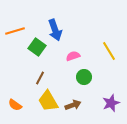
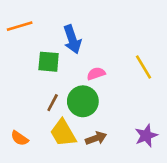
orange line: (15, 31) -> (20, 26), moved
green square: (37, 47) -> (49, 62), turned -30
green circle: (84, 77) -> (83, 101), moved, size x1.5

